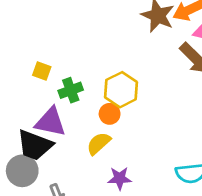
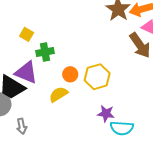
yellow hexagon: (121, 90) -> (97, 77), moved
purple star: (120, 178) -> (106, 114), moved

